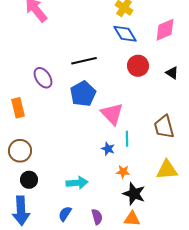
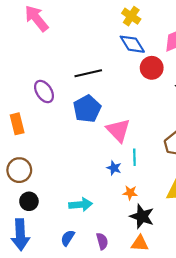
red circle: (138, 66) -> (152, 68), moved

